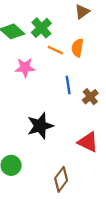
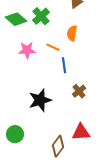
orange line: (55, 50) -> (53, 47), moved
brown cross: (90, 97) -> (79, 91), moved
red triangle: (88, 142) -> (81, 132), moved, turned -30

